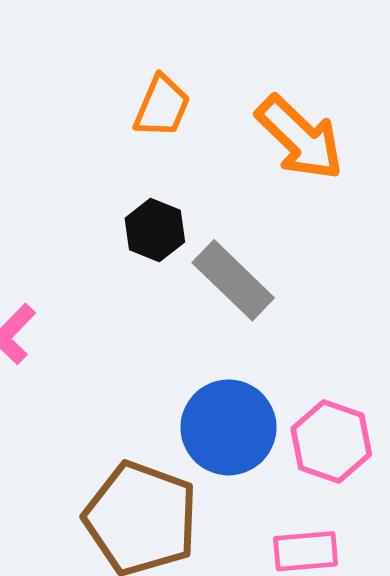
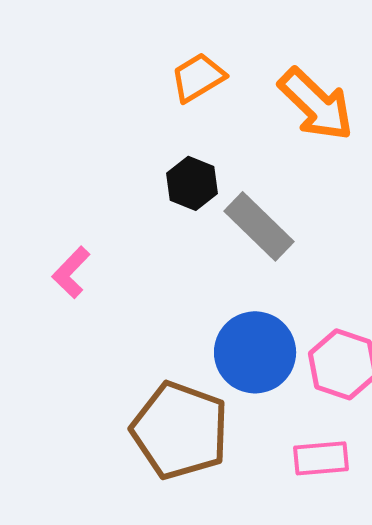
orange trapezoid: (162, 106) -> (198, 77), turned -144

